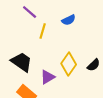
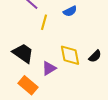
yellow diamond: (69, 64) -> (70, 55), turned -45

